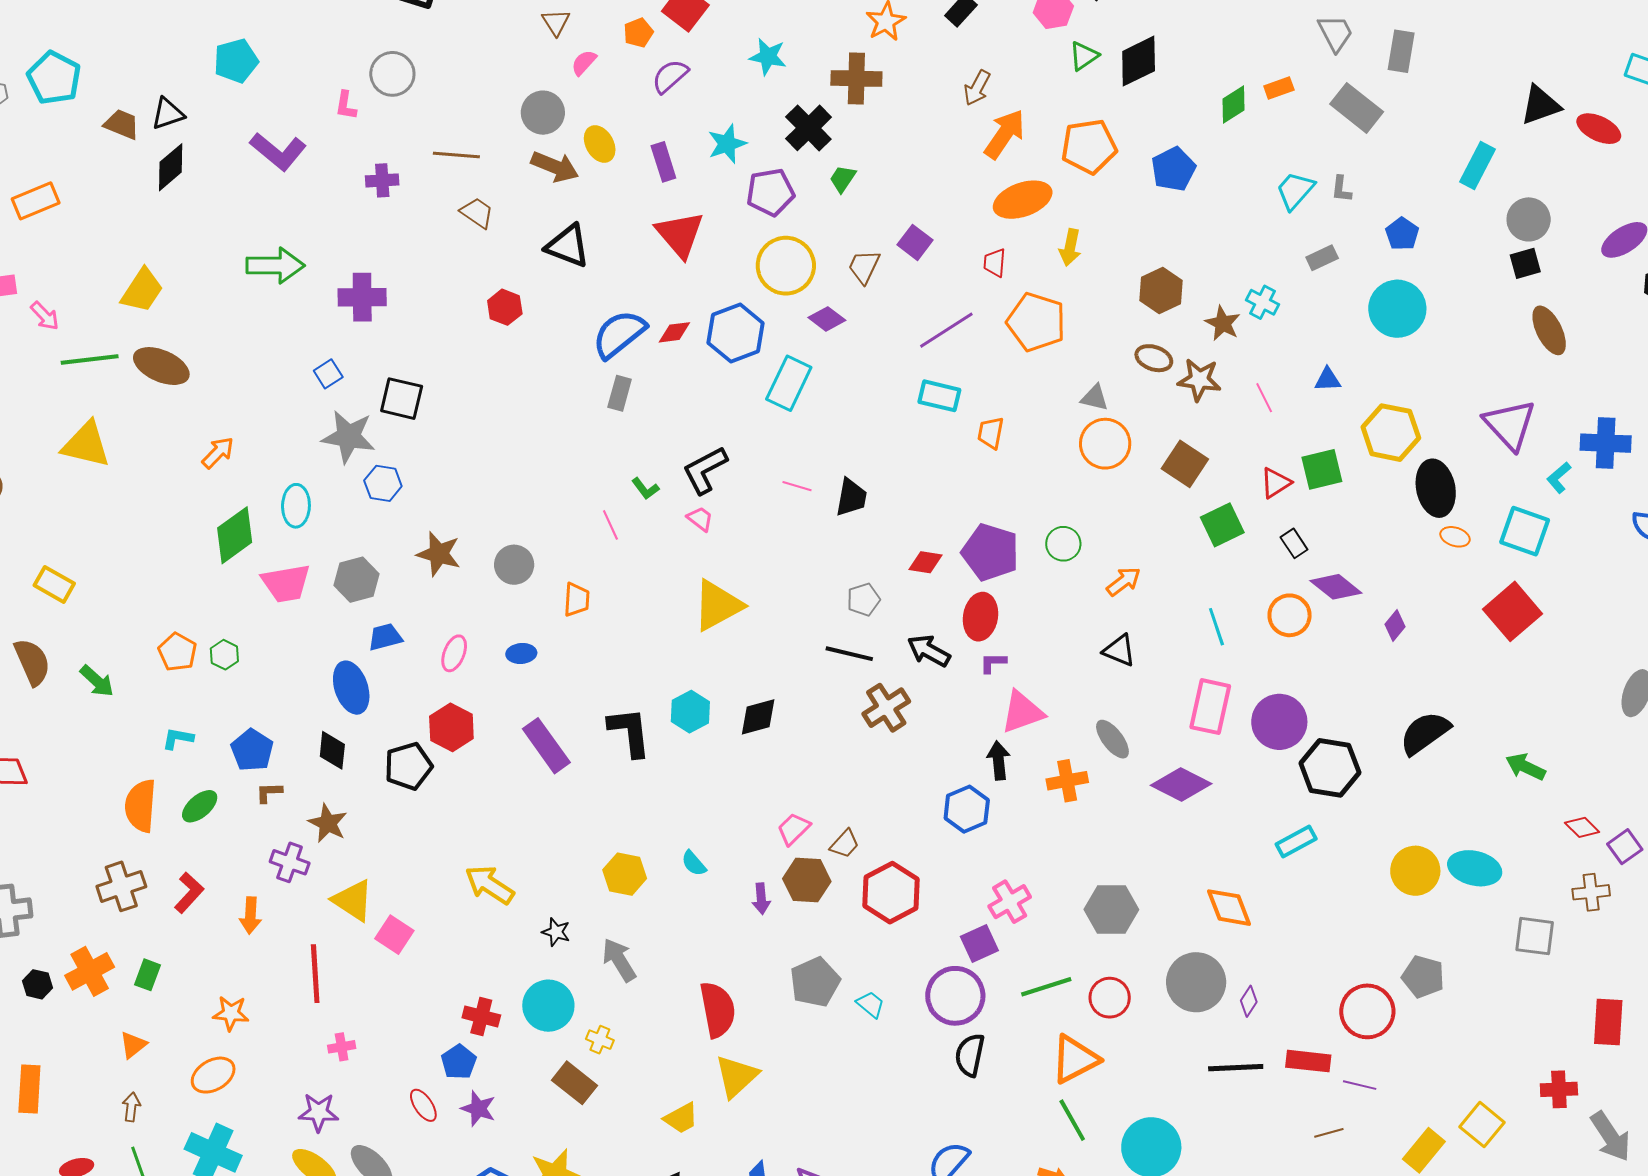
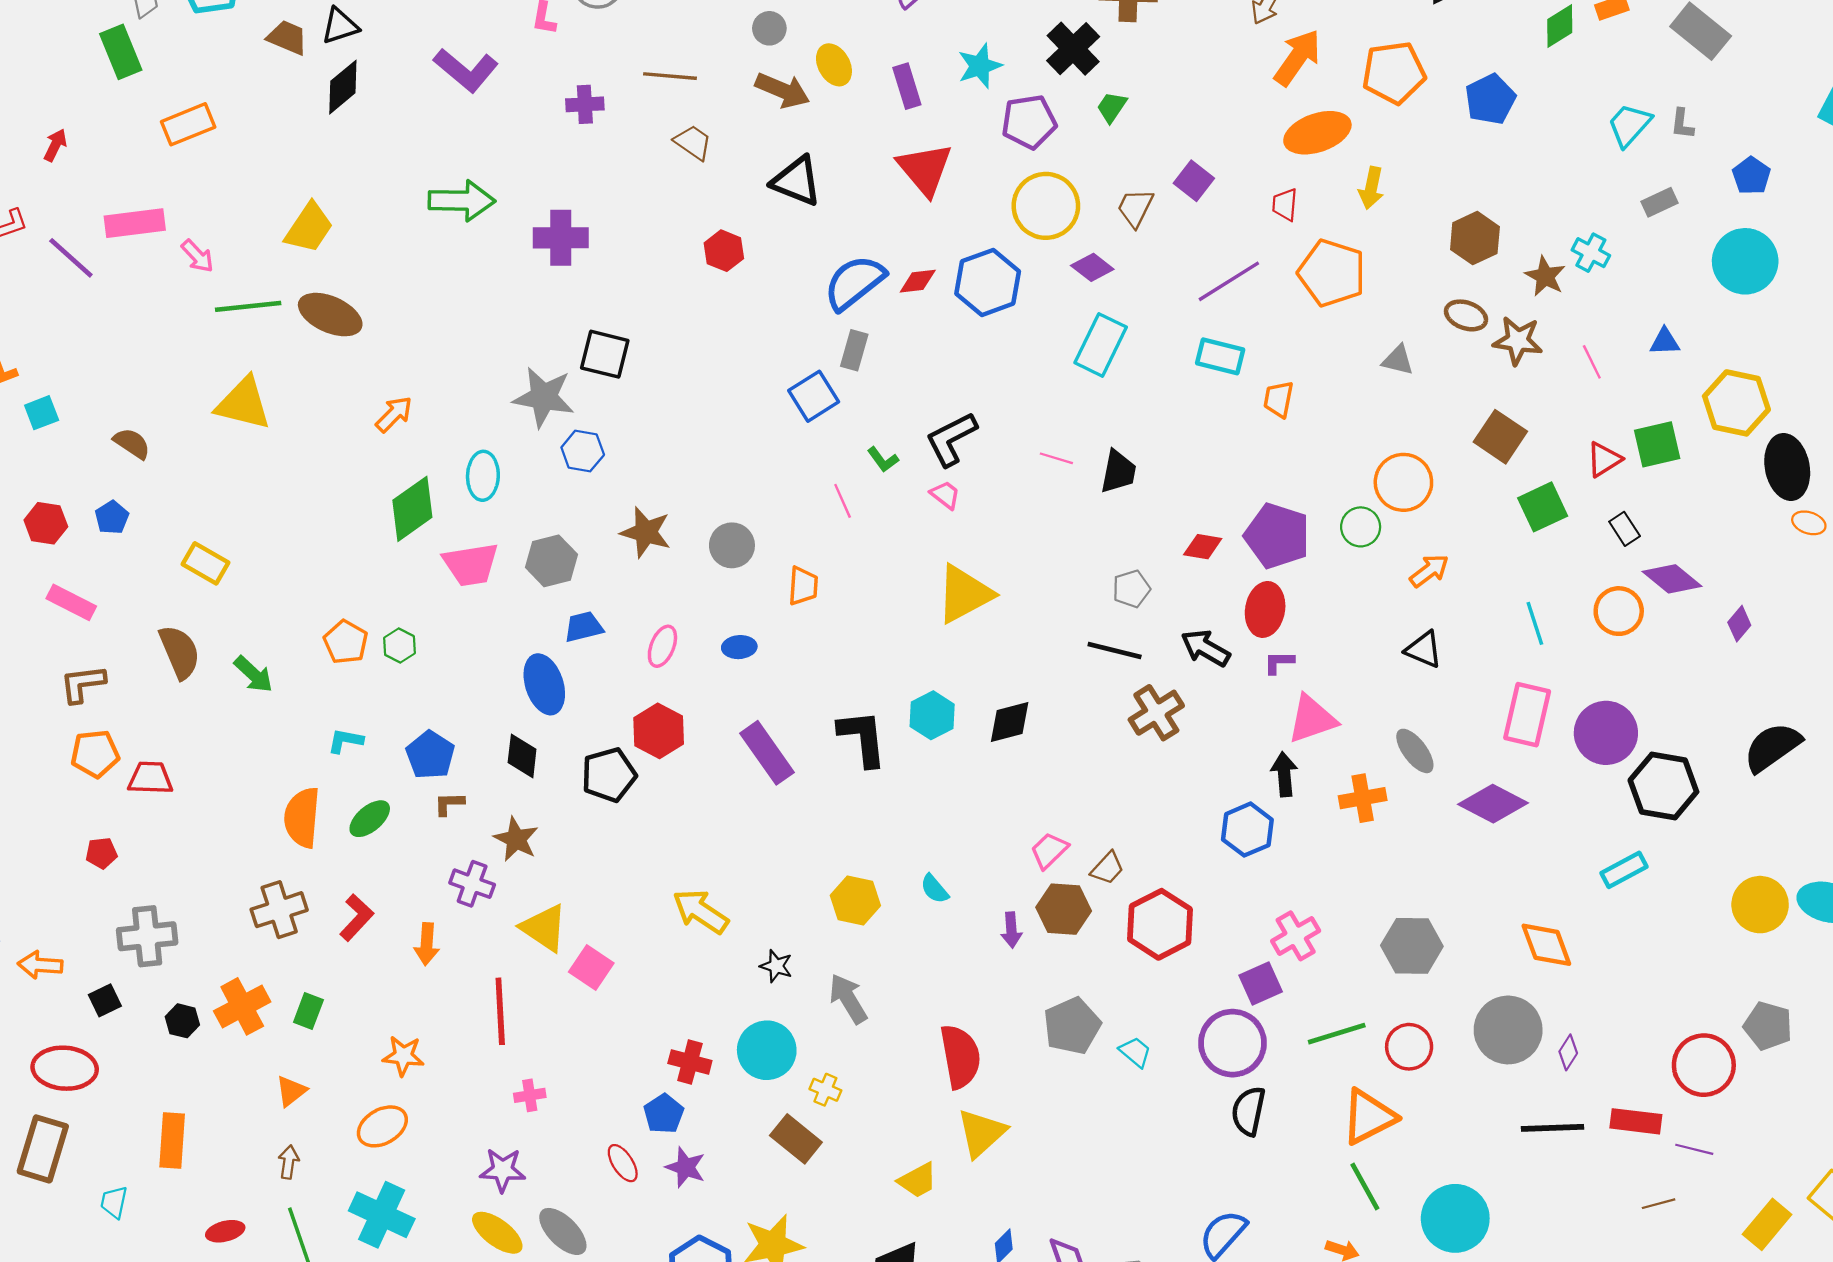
gray circle: (543, 113) -> (769, 28), size x0.7
blue square: (328, 374) -> (814, 396), moved, size x1.5
cyan rectangle: (789, 383) -> (1101, 345), moved
orange circle: (1105, 444) -> (1403, 482), moved

